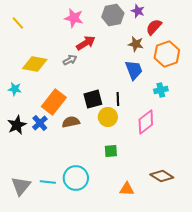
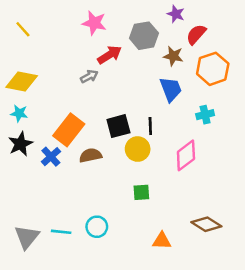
gray hexagon: (113, 15) -> (144, 36), moved
yellow diamond: (35, 64) -> (22, 81), moved
black star: (17, 125) -> (20, 144), moved
cyan circle: (76, 178) -> (97, 227), size x0.7

